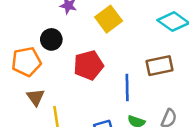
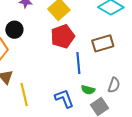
red pentagon: (88, 65) -> (63, 36), moved

